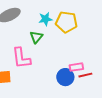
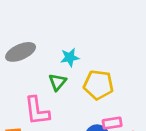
yellow pentagon: (66, 22) -> (98, 85), moved

